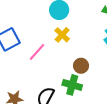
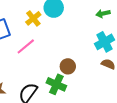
yellow cross: (62, 35) -> (33, 18), moved

